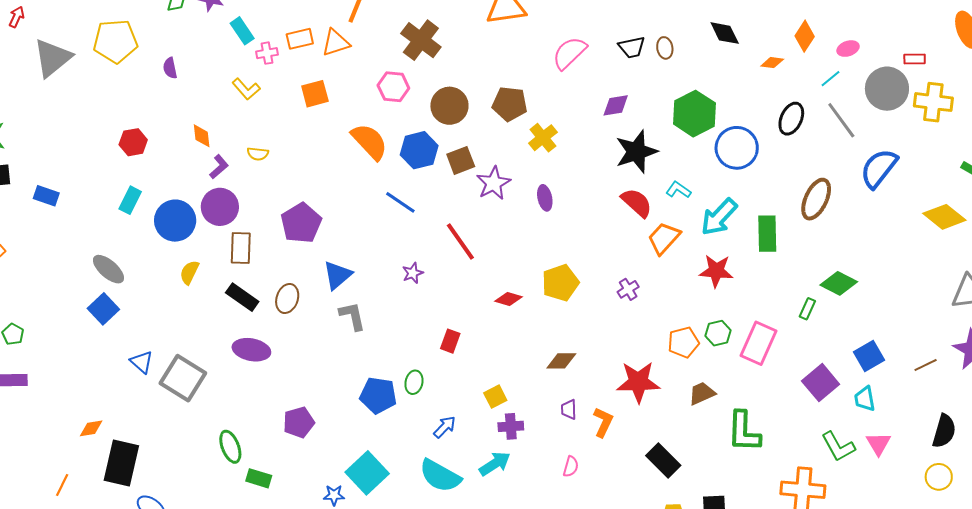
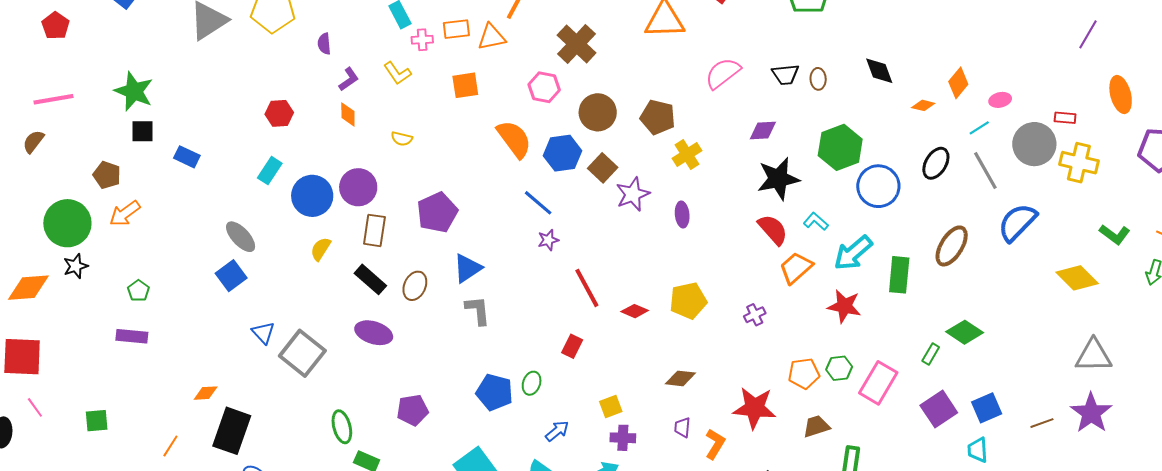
brown square: (461, 160) -> (603, 168), turned -32
purple L-shape: (219, 167) -> (349, 79), moved
red line: (460, 241) -> (587, 288), moved
purple star: (413, 273) -> (548, 240), moved
purple square: (821, 383) -> (939, 409), moved

